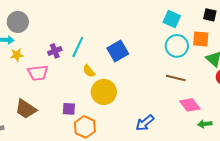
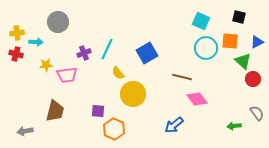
gray circle: (18, 22) -> (58, 22), moved
yellow star: (17, 55) -> (46, 65), moved
brown line: (176, 78) -> (182, 77), moved
pink diamond: (190, 105) -> (197, 99), moved
brown trapezoid: (26, 109) -> (55, 111), turned -110

